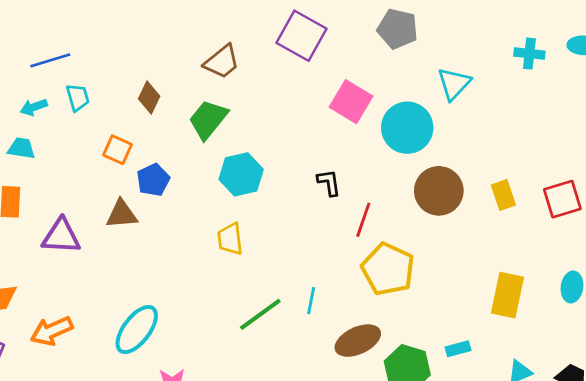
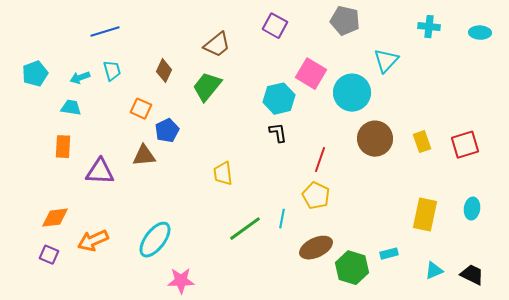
purple square: (301, 36) -> (275, 26), size x0.7
cyan cross: (529, 54) -> (429, 27), moved
blue line: (50, 60) -> (105, 32), moved
cyan hexagon: (241, 174) -> (279, 99), moved
black L-shape: (329, 183) -> (278, 133), moved
yellow pentagon: (388, 269) -> (316, 196), moved, size x0.7

